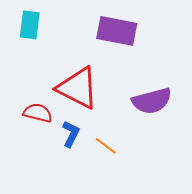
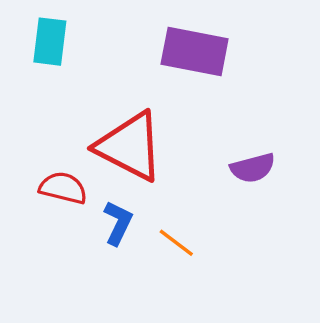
purple semicircle: (152, 101) -> (253, 168), size x0.7

